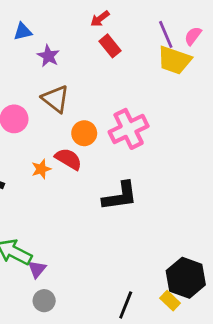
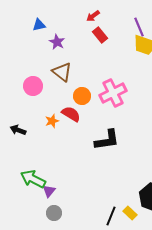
yellow rectangle: (170, 301) -> (130, 213), moved

